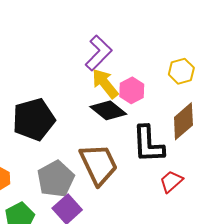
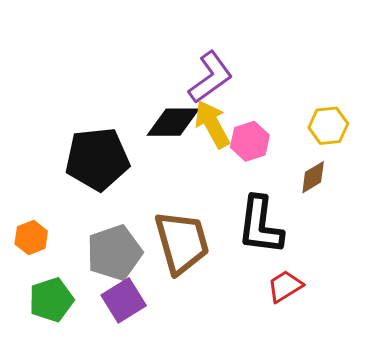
black diamond: (108, 110) -> (173, 122), moved, turned -48
brown diamond: (183, 121) -> (313, 177), moved, size x0.6

